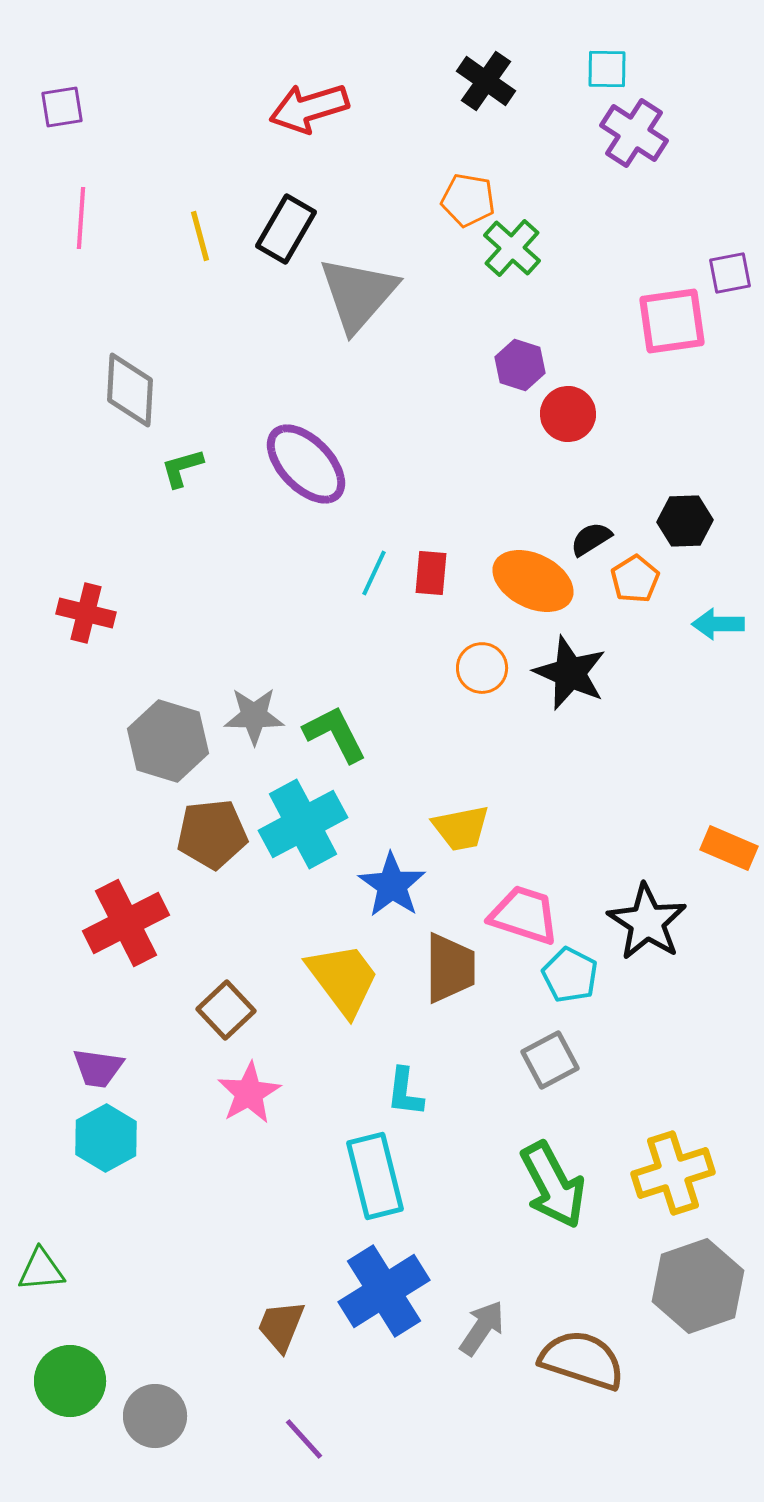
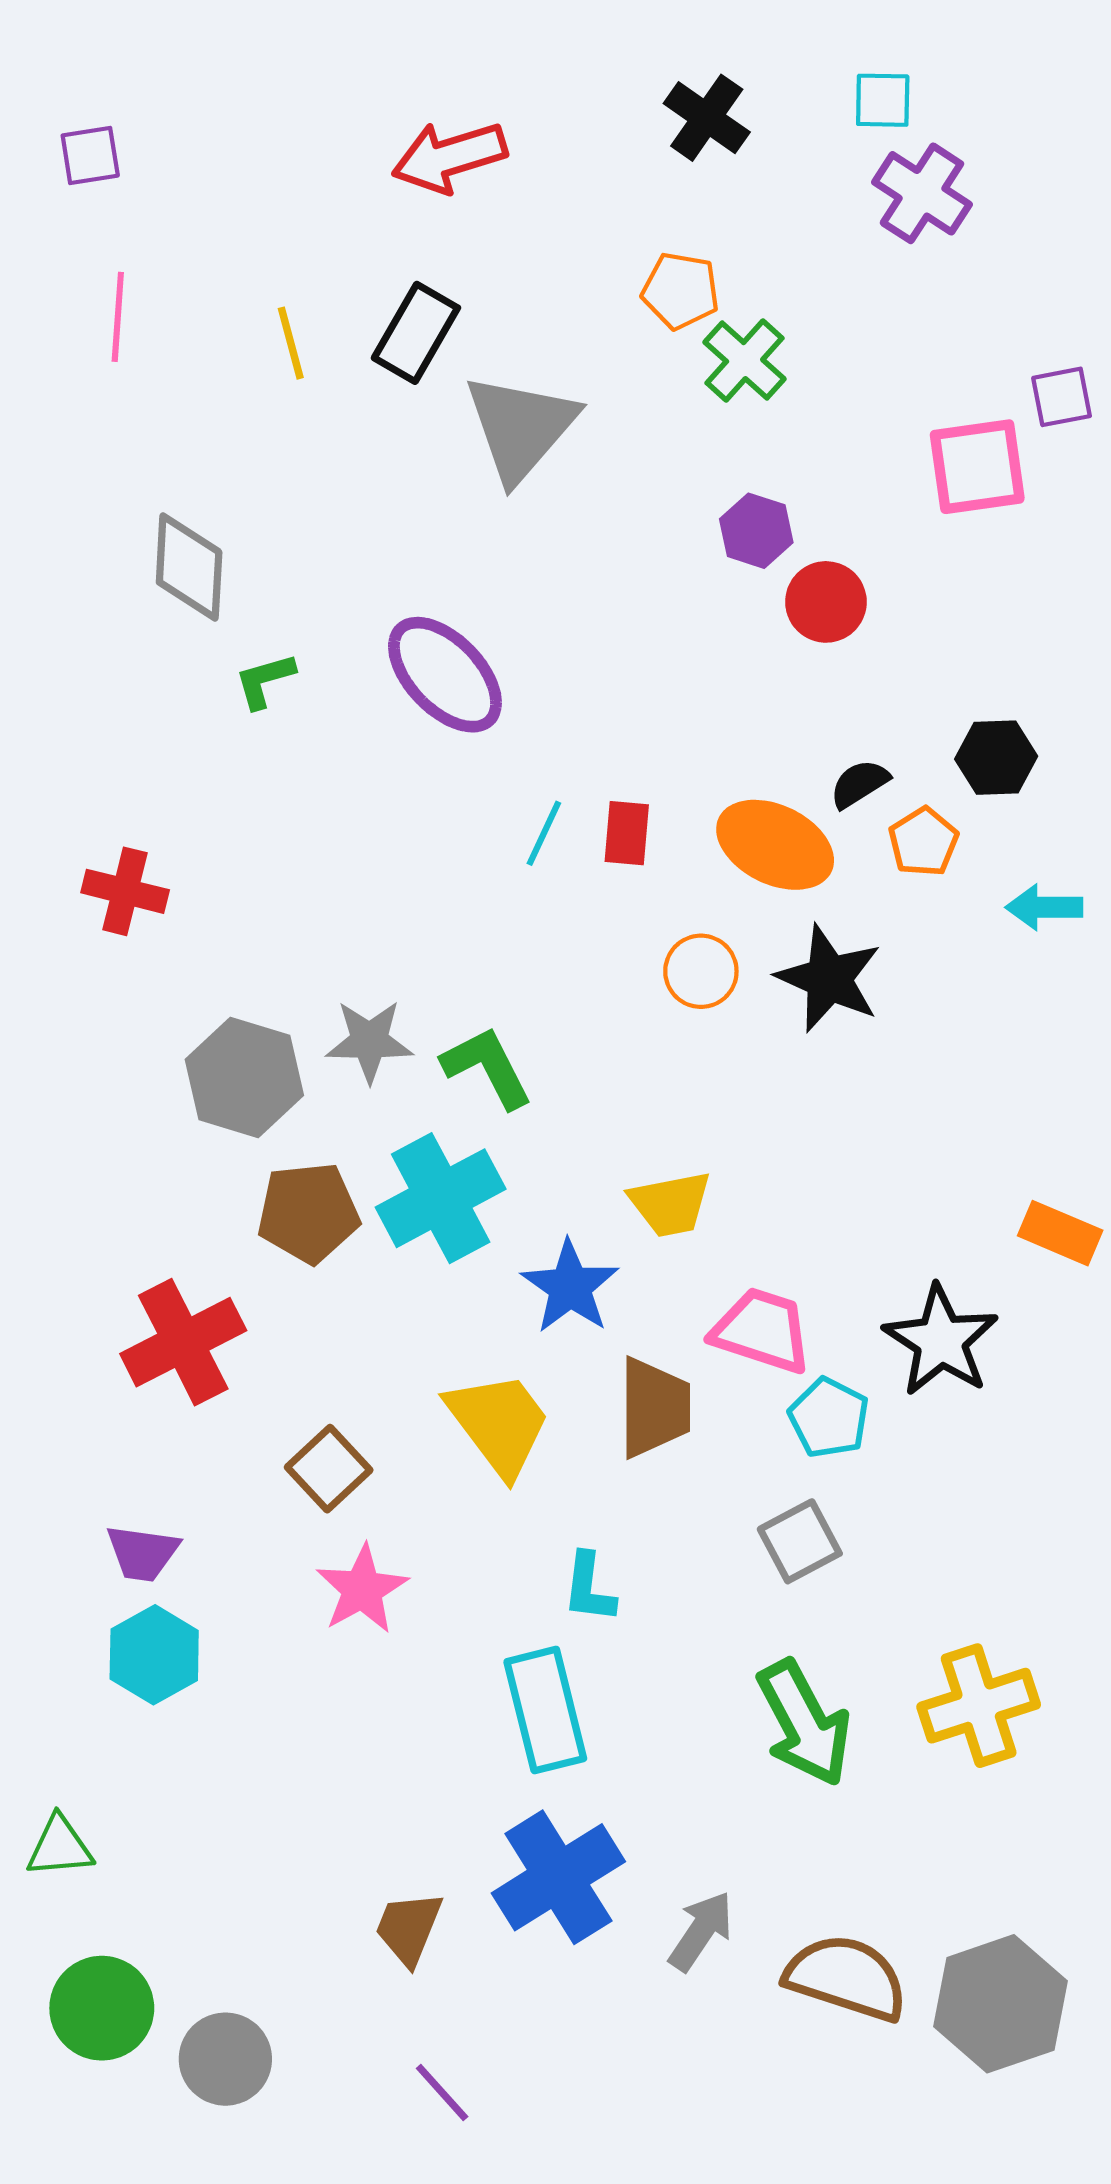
gray hexagon: (698, 1286) -> (1000, 2004), moved

